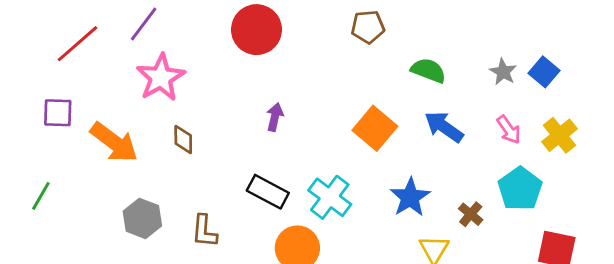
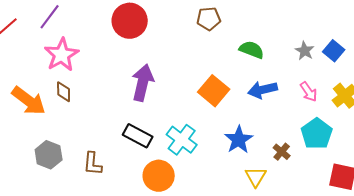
purple arrow: (275, 117) -> (143, 83), size x1.8
blue arrow: (444, 127) -> (263, 90), turned -48
brown diamond: (183, 140) -> (64, 92), moved

